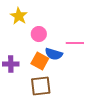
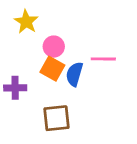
blue semicircle: (54, 54) -> (74, 74), turned 90
orange square: (40, 61) -> (52, 69), moved

